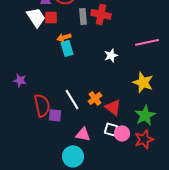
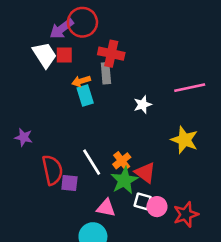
red cross: (101, 14) -> (111, 54), moved
gray rectangle: (83, 16) -> (106, 73), moved
green star: (145, 115) -> (124, 180), moved

